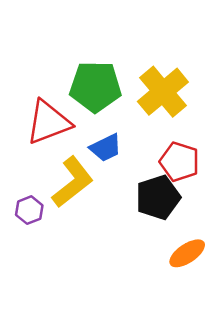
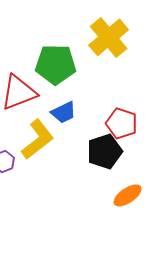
yellow cross: (163, 92) -> (109, 37), moved

